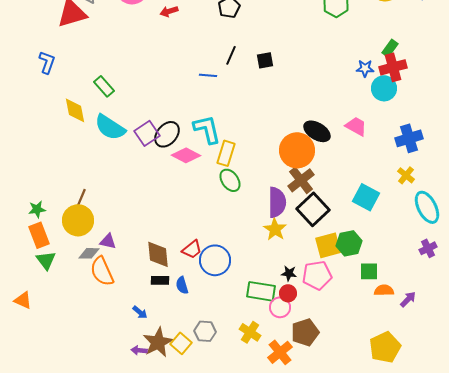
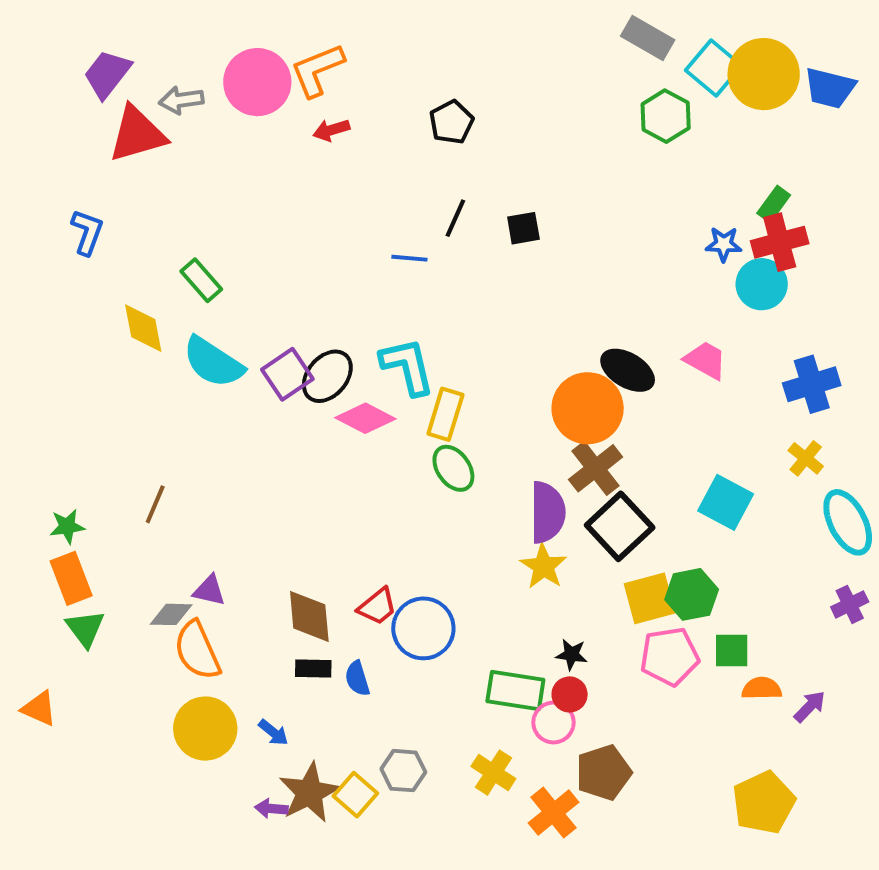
yellow circle: (78, 220) -> (205, 729), moved
pink pentagon: (317, 275) -> (670, 656), moved

